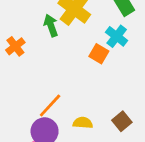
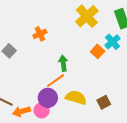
green arrow: (51, 26) -> (63, 63), moved
yellow semicircle: (83, 123) -> (76, 98), size x1.5

